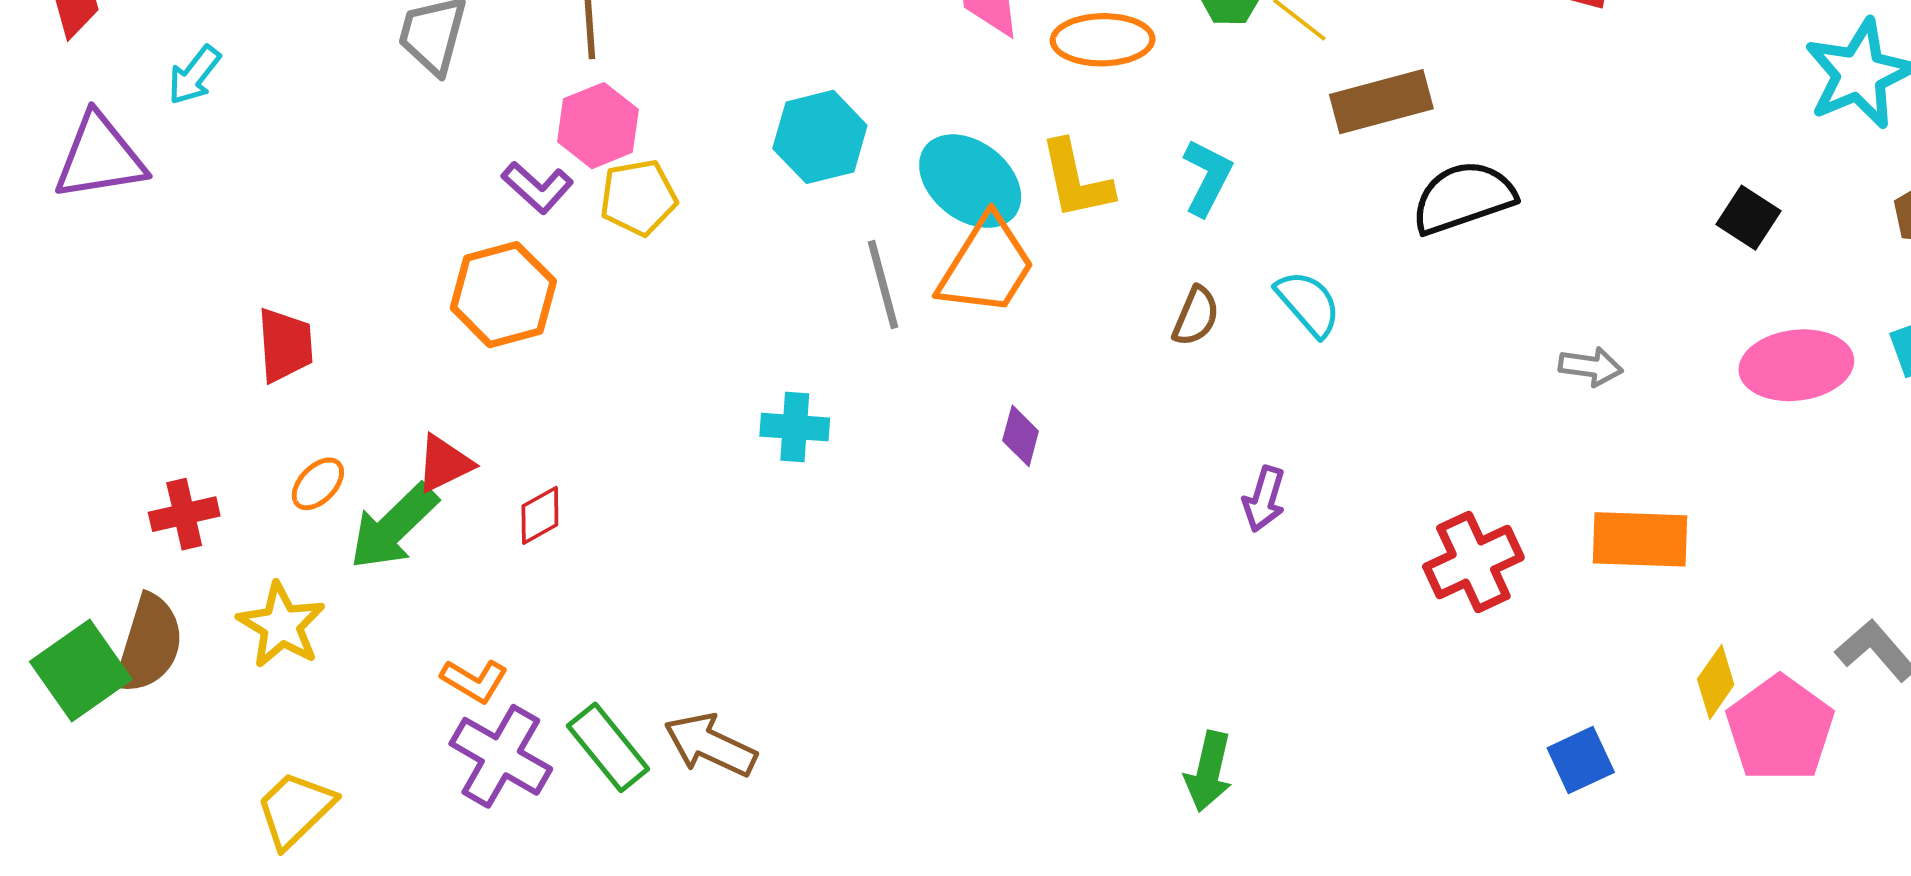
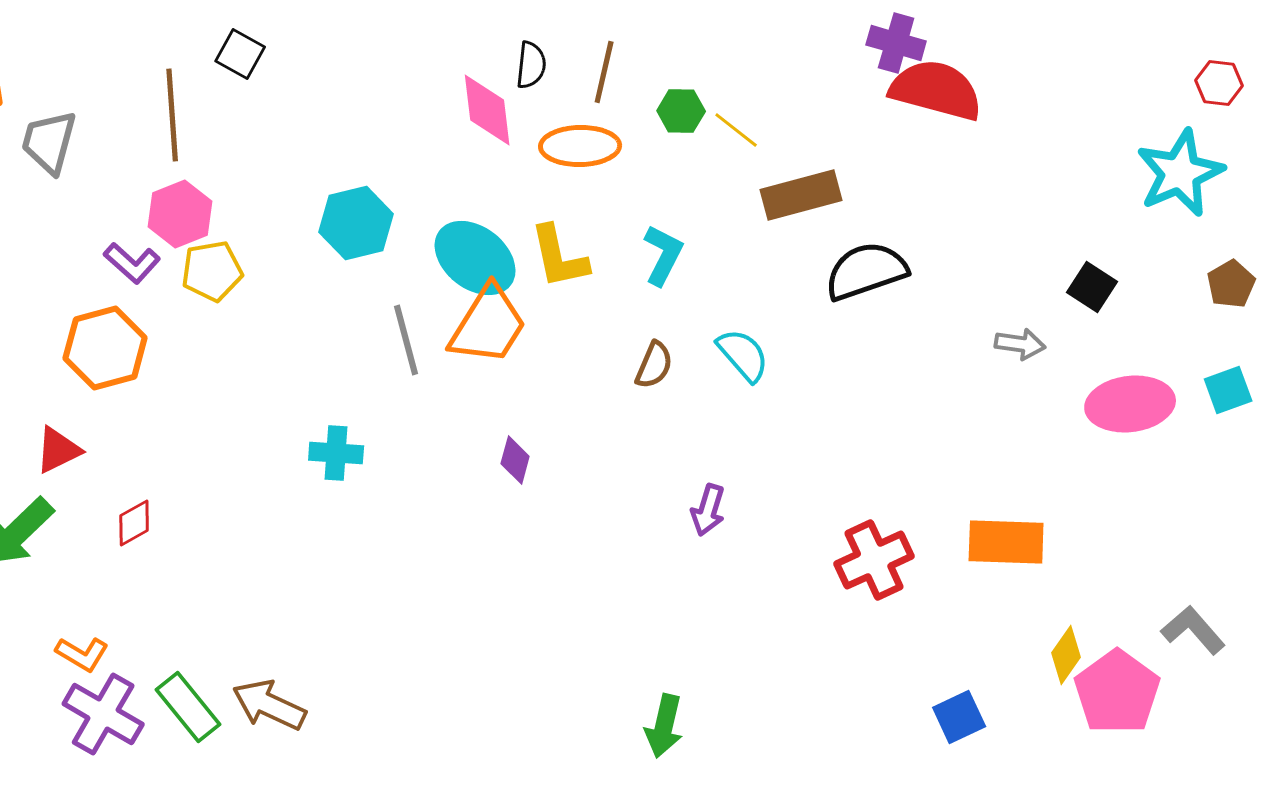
gray arrow: (1591, 367) -> (1020, 344), moved
red triangle: (444, 464) -> (58, 450), moved

